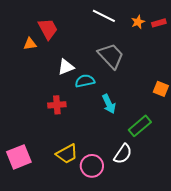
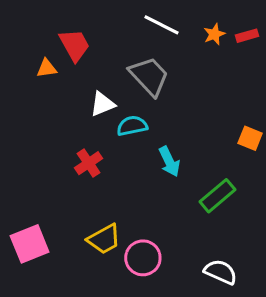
gray trapezoid: (111, 56) -> (149, 76), moved
red cross: (57, 105) -> (89, 163), turned -30
white semicircle: (123, 154) -> (221, 272), moved, turned -100

